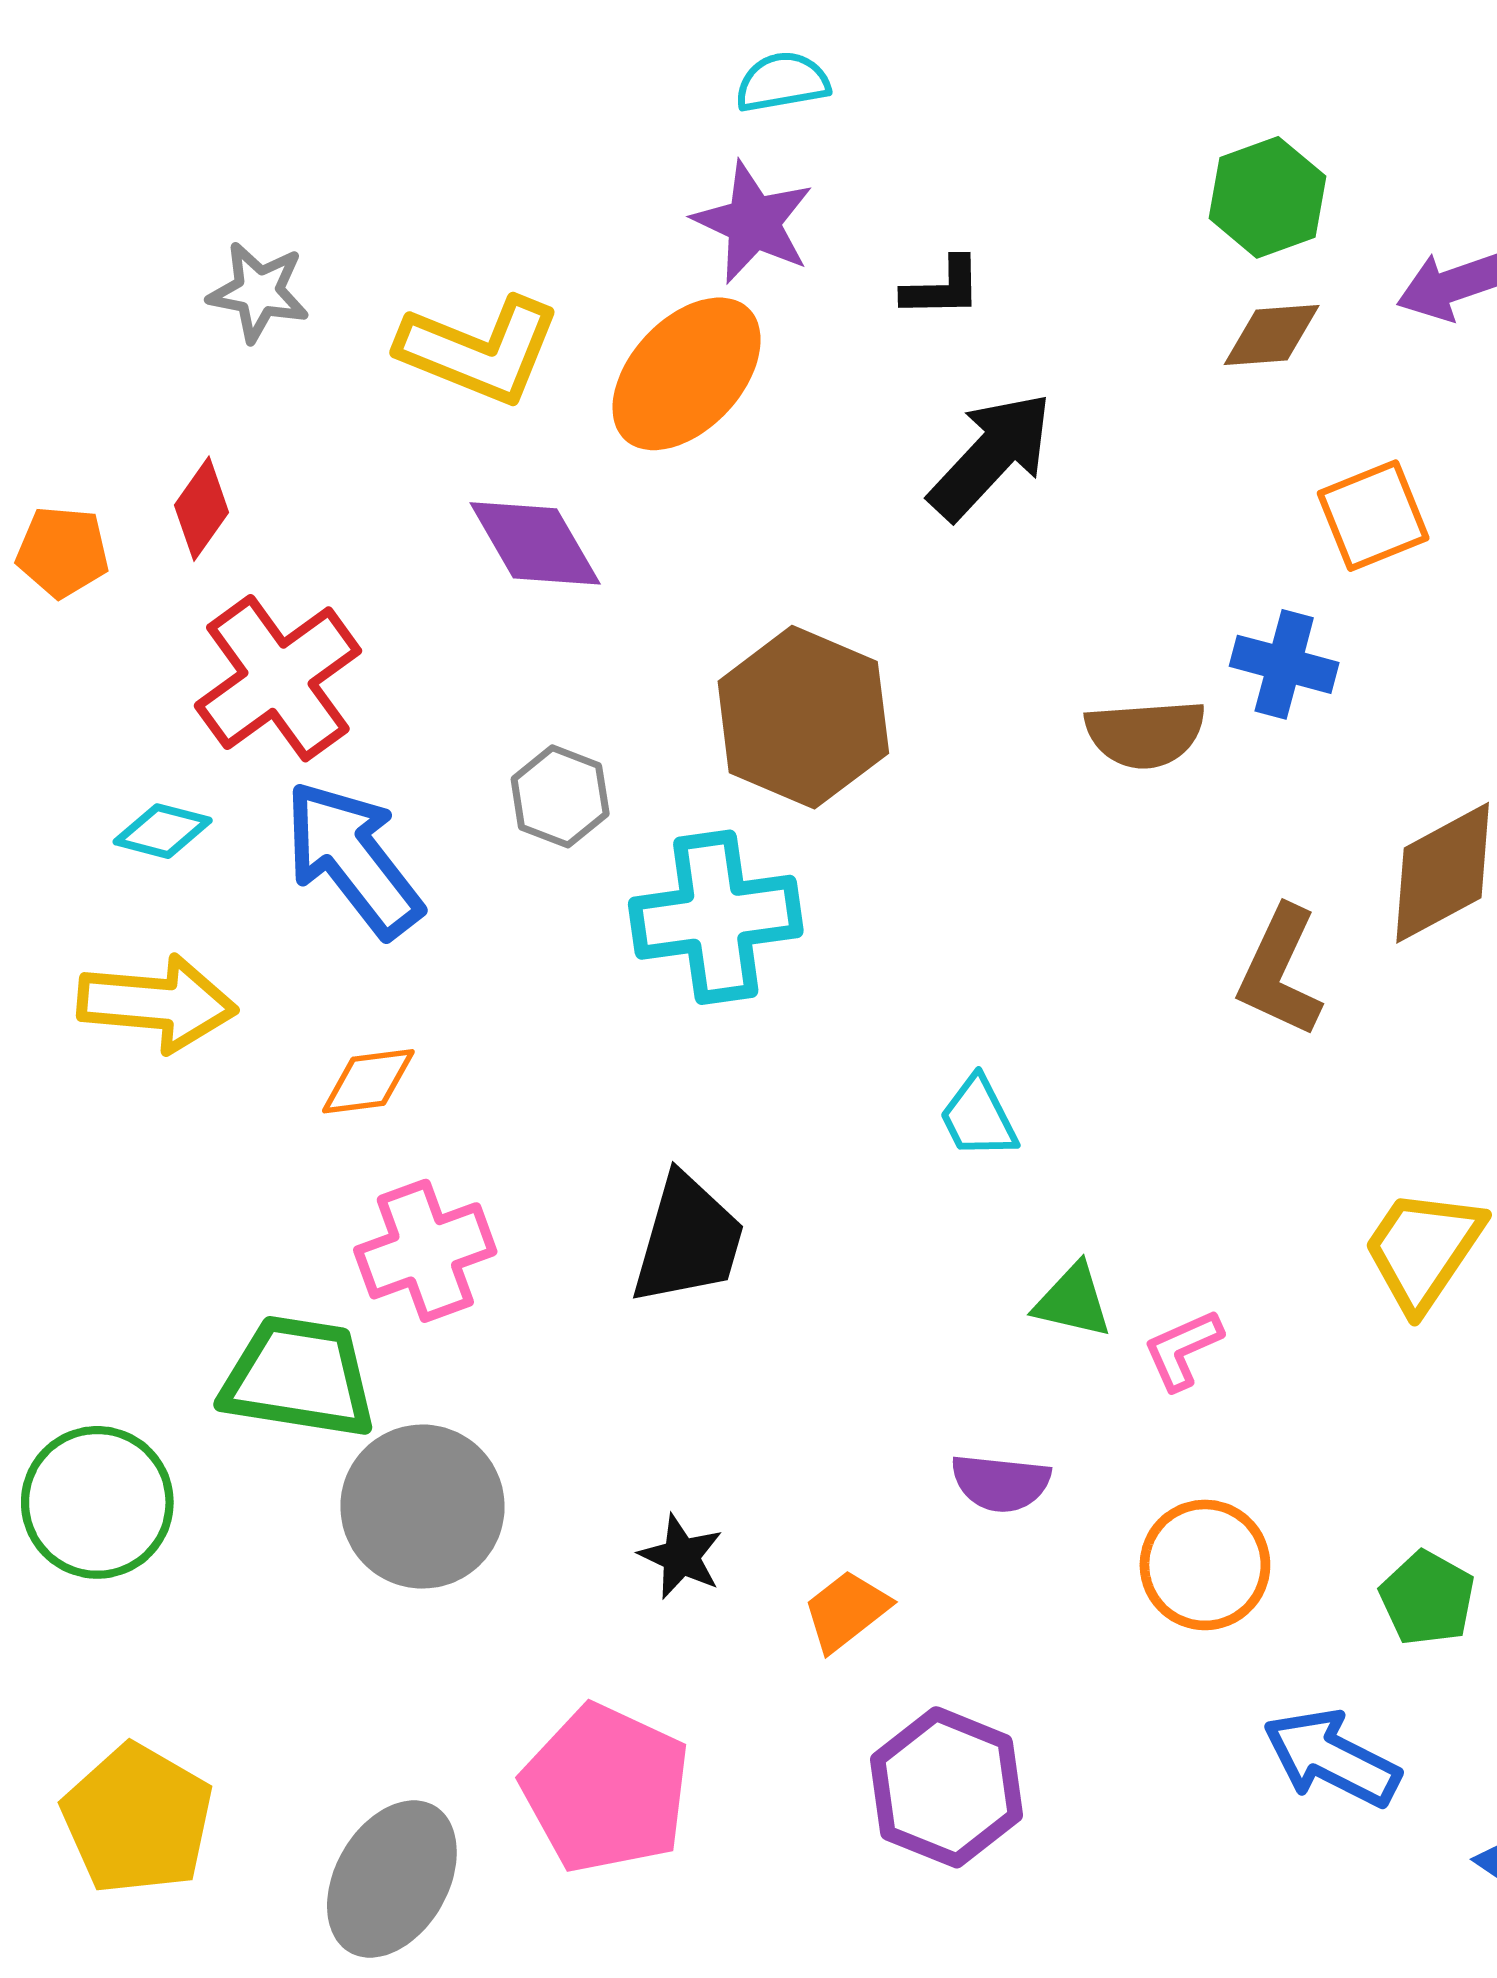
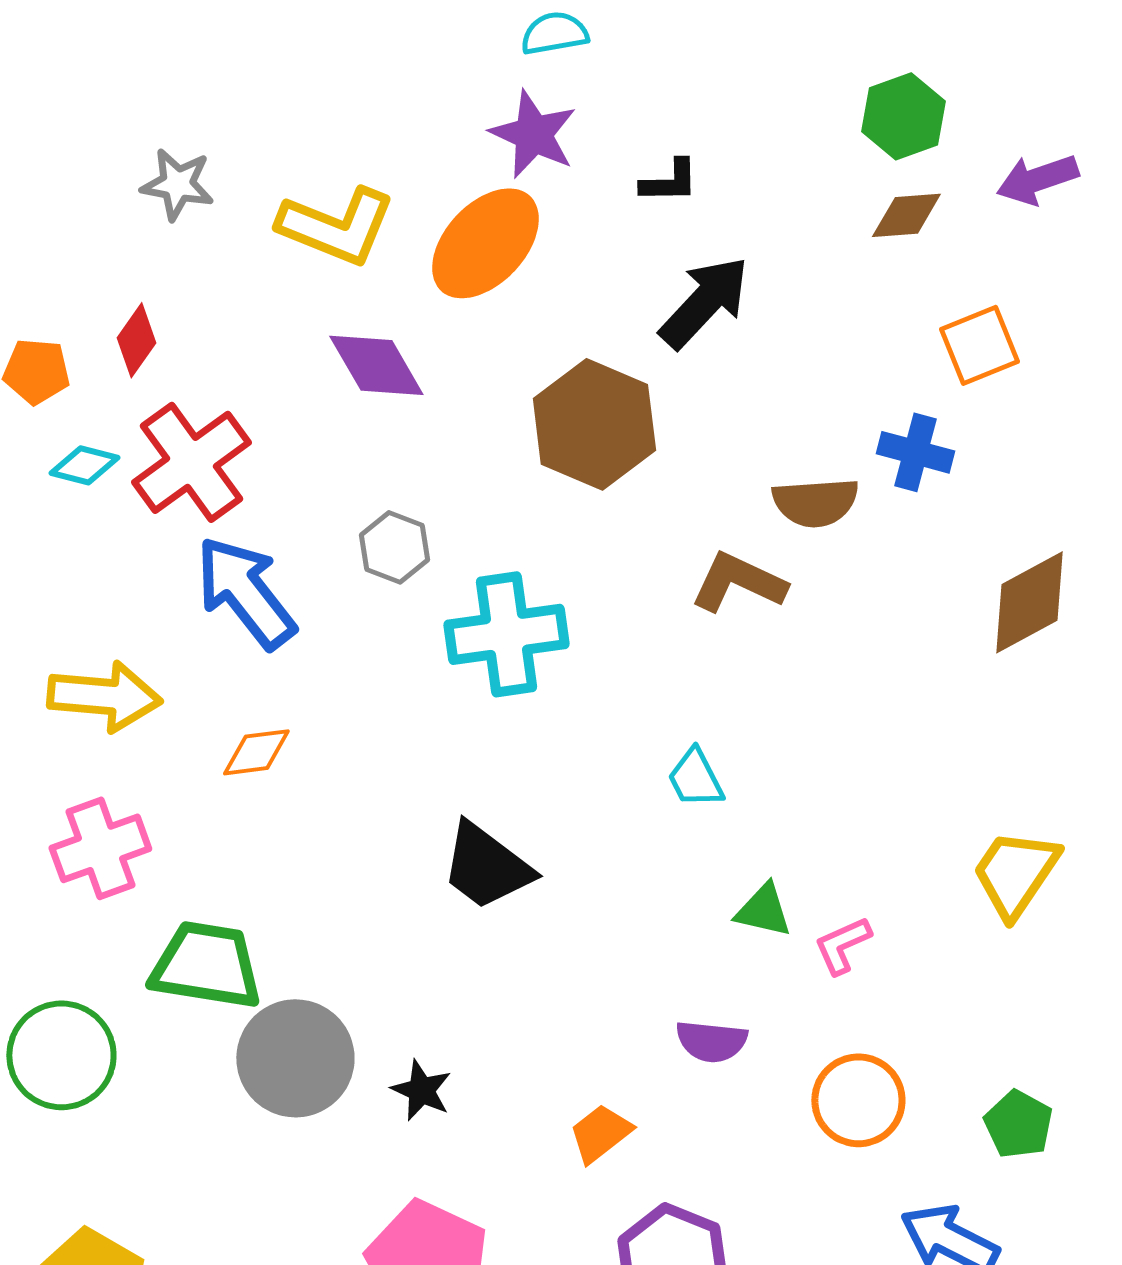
brown hexagon: (803, 717) -> (594, 424), moved
cyan diamond: (163, 831) -> (84, 465), moved
brown L-shape: (1280, 971) -> (738, 582), moved, turned 90
black trapezoid: (688, 1240) -> (486, 866), turned 111
pink cross: (425, 1251) -> (100, 848), moved
black star: (681, 1557) -> (421, 1090), moved

